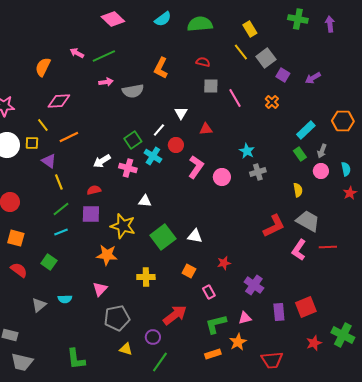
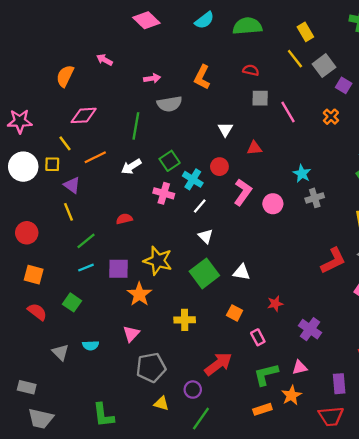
green line: (104, 56) -> (136, 126), moved, turned -55
pink arrow: (106, 82) -> (152, 78), moved
white line: (159, 130) -> (200, 206), moved
white arrow: (102, 161) -> (131, 167), moved
yellow line: (59, 182) -> (69, 212), moved
white triangle: (145, 201) -> (206, 236), moved, turned 40
purple square: (91, 214) -> (118, 269), moved
orange star: (107, 255) -> (139, 294), turned 30
gray triangle: (39, 305) -> (60, 352), turned -35
purple rectangle: (279, 312) -> (339, 384), moved

